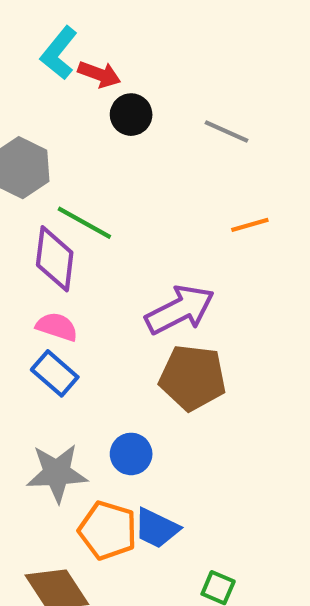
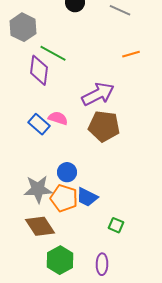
pink semicircle: (57, 327) -> (58, 118), moved
blue circle: (131, 454) -> (67, 172), moved
gray star: (57, 473) -> (38, 189), moved

